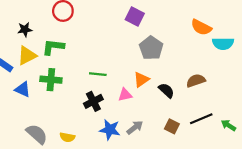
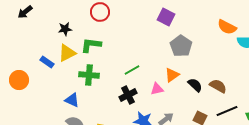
green line: (98, 74) -> (132, 70), turned -35
brown semicircle: (196, 81) -> (218, 86), moved, turned 48
blue triangle: (23, 89) -> (72, 100), moved

